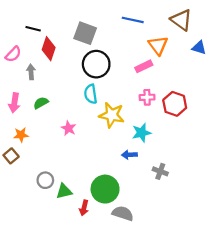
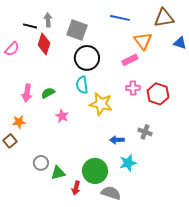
brown triangle: (181, 20) -> (164, 18), turned -45
gray arrow: (31, 72) -> (48, 20), moved
pink arrow: (14, 103) -> (27, 93), moved
green semicircle: (41, 103) -> (48, 93), moved
cyan star: (142, 133) -> (128, 163), moved
gray cross: (160, 171) -> (145, 132), moved

